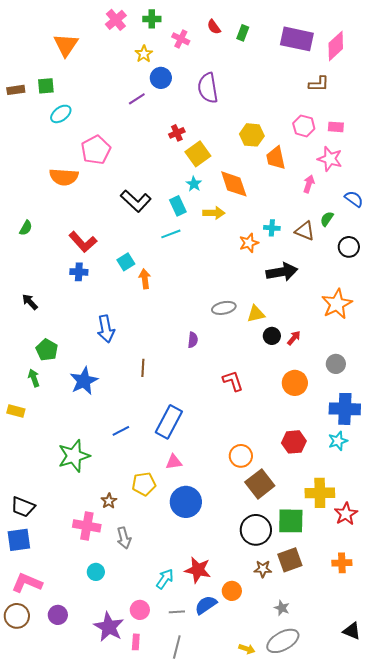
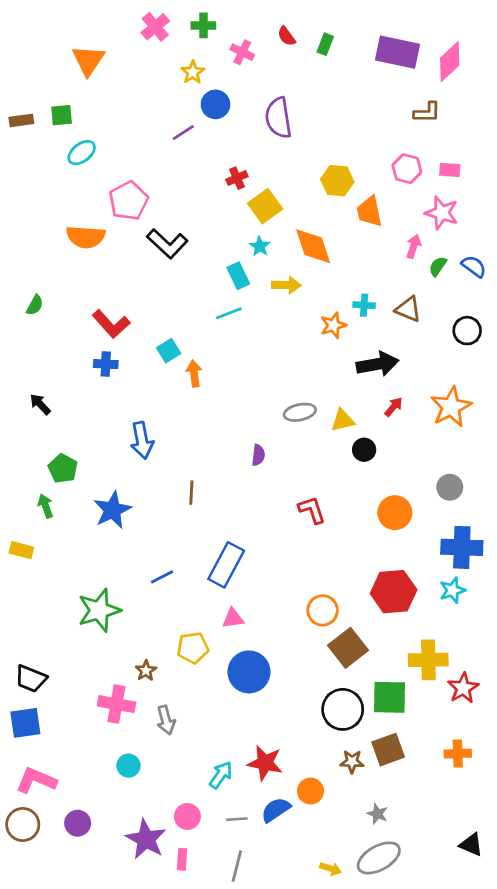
black L-shape: (136, 201) -> (167, 244), moved
green semicircle: (327, 219) -> (438, 266), moved
red arrow: (294, 338) -> (394, 407), moved
red hexagon: (294, 442) -> (394, 592), size x1.4

